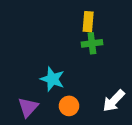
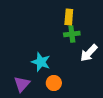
white arrow: (114, 101) -> (89, 53), moved

